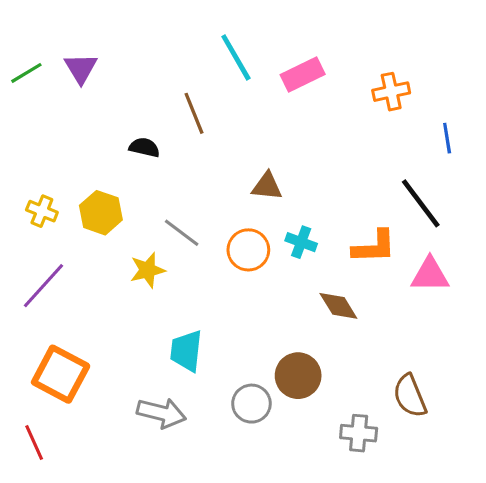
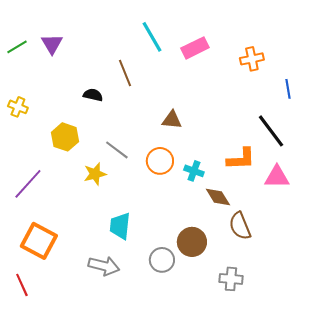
yellow cross: (42, 211) -> (18, 107), moved
cyan cross: (301, 242) -> (194, 171), moved
brown semicircle: (410, 396) -> (240, 226), moved

